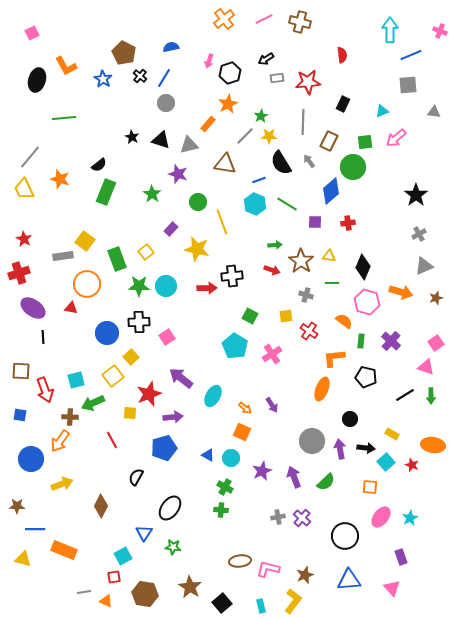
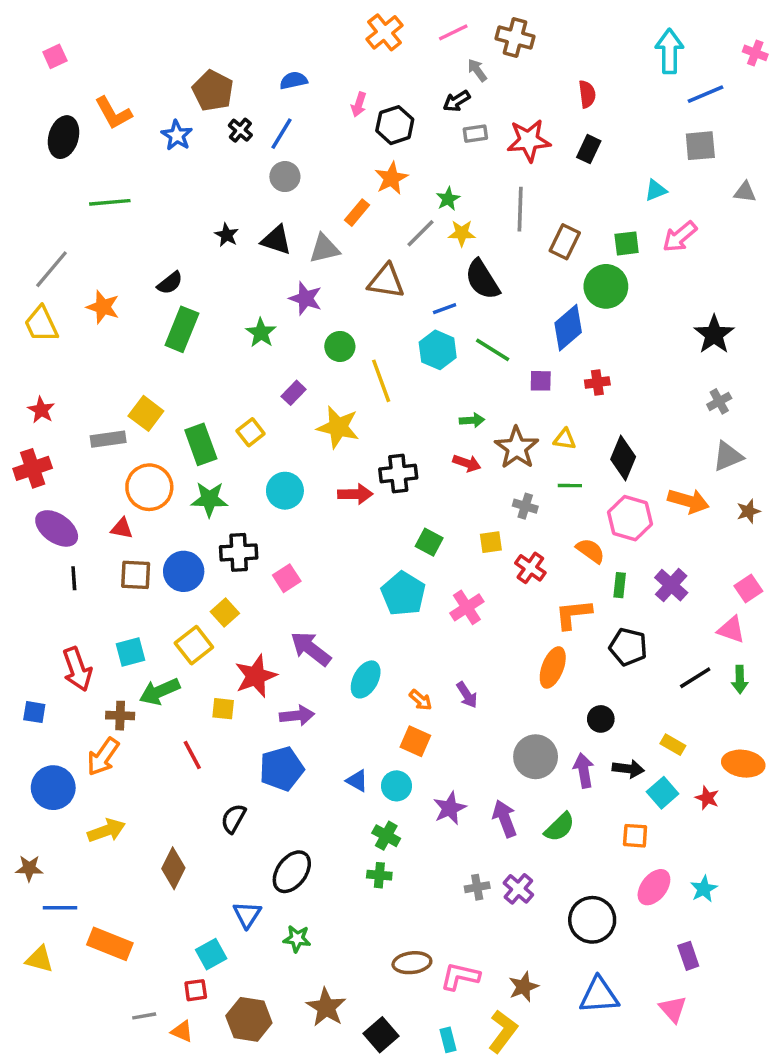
black rectangle: (343, 104) -> (589, 149), moved
gray arrow: (309, 161) -> (477, 70), moved
green star: (139, 286) -> (209, 499), moved
brown square: (21, 371) -> (136, 575), moved

